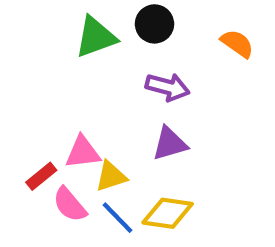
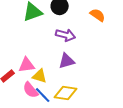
yellow triangle: (111, 176) -> (40, 76), turned 35
pink semicircle: (70, 205) -> (31, 90), moved

